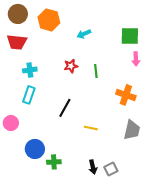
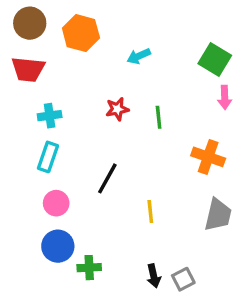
green square: (130, 36) -> (215, 59), turned 30
pink circle: (11, 123) -> (56, 203), moved
yellow line: (91, 128) -> (150, 211), turned 72

